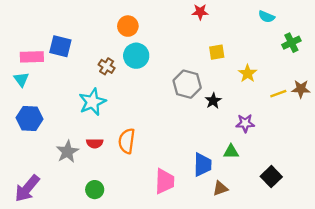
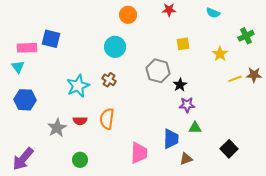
cyan semicircle: (267, 17) -> (213, 13), moved
orange circle: (128, 26) -> (128, 15), moved
brown cross: (107, 66) -> (109, 80), moved
yellow star: (248, 73) -> (220, 54), moved
purple star: (245, 123) -> (187, 105), moved

